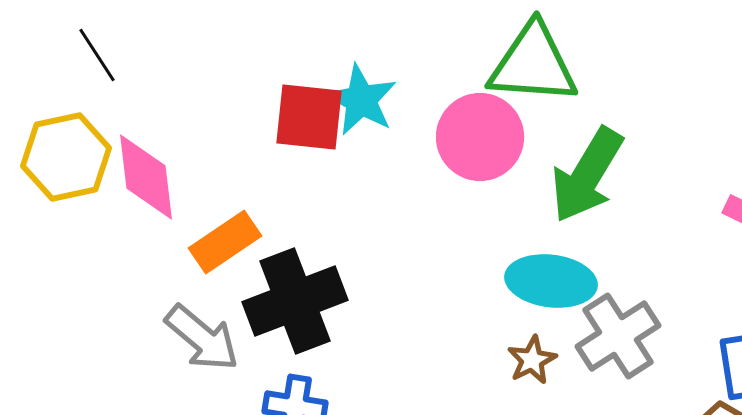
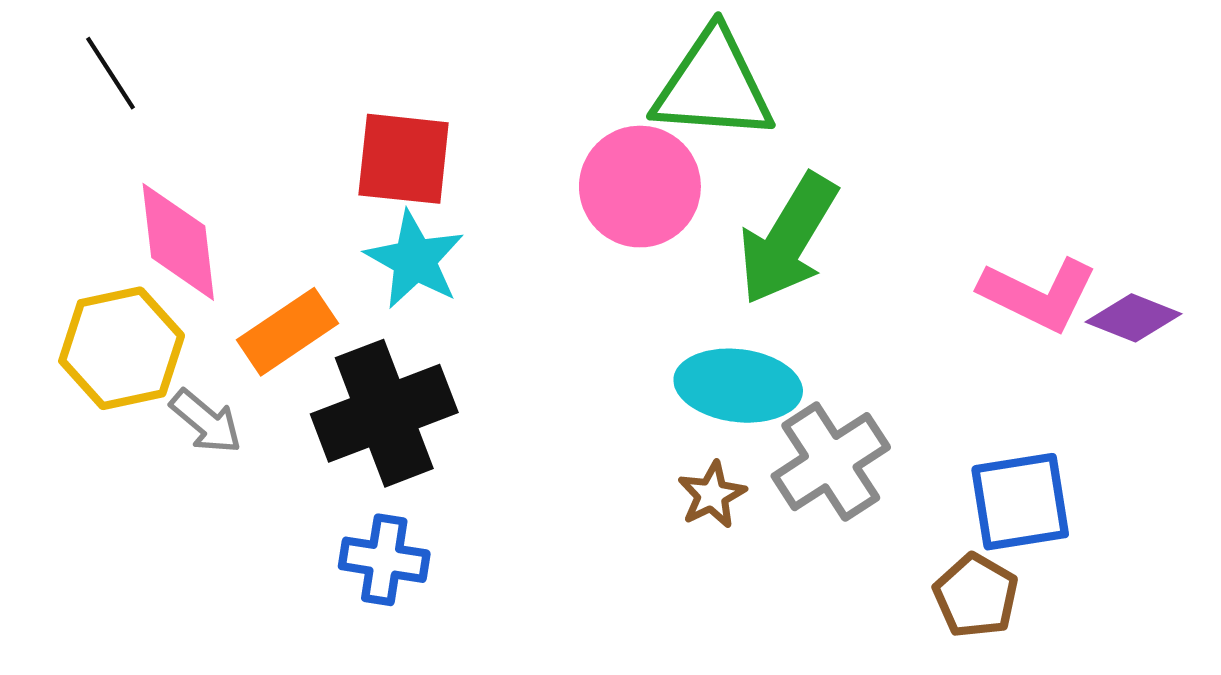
cyan star: (361, 100) -> (415, 260), moved
yellow hexagon: (66, 157) -> (122, 348), moved
gray arrow: (202, 338) -> (206, 422), moved, size x0.7

